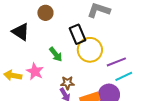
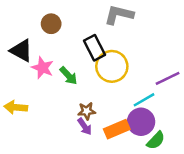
purple line: (116, 62) -> (168, 78), moved
pink star: (35, 71) -> (43, 68), moved
cyan line: (124, 76) -> (144, 100), moved

